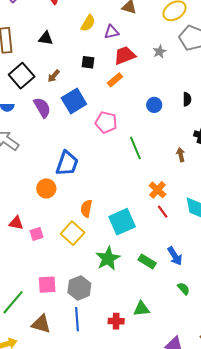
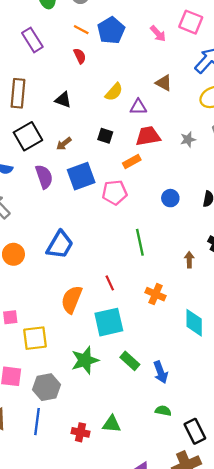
pink pentagon: (106, 122) -> (115, 192), moved, turned -30
orange circle: (46, 188) -> (13, 254), moved
orange cross: (158, 190) -> (156, 294), turned -30
orange semicircle: (86, 208) -> (72, 299), size x1.4
red line: (163, 212) -> (110, 283), moved
yellow square: (73, 233) -> (35, 338), moved, turned 30
green rectangle: (147, 261) -> (130, 361), moved
green semicircle: (184, 289) -> (163, 411), turned -48

